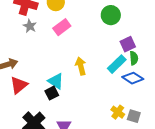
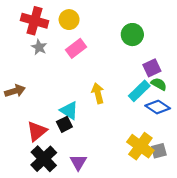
green semicircle: (134, 58) -> (159, 84), turned -56
red triangle: (19, 85) -> (37, 131), moved
yellow cross: (118, 112) -> (140, 146), size x1.6
gray square: (134, 116) -> (159, 151), turned -32

